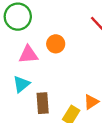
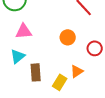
orange circle: (56, 44) -> (68, 37), moved

